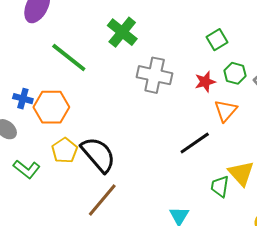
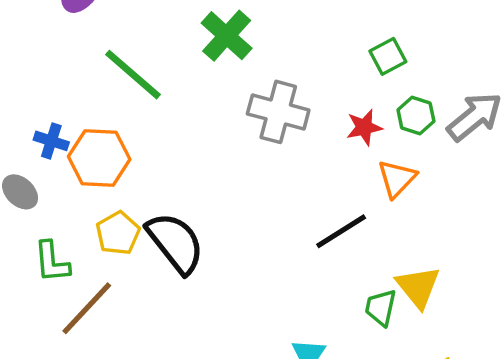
green L-shape: (27, 169) -> (52, 262), turned 44
brown line: (102, 200) -> (87, 308), moved

